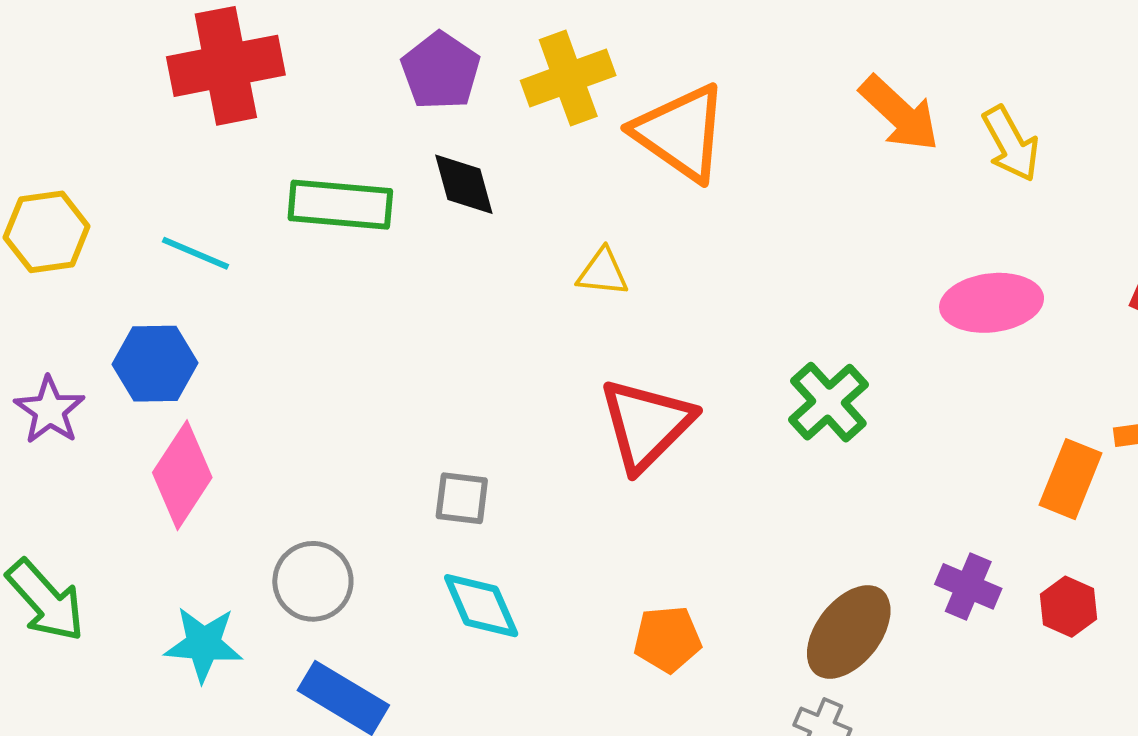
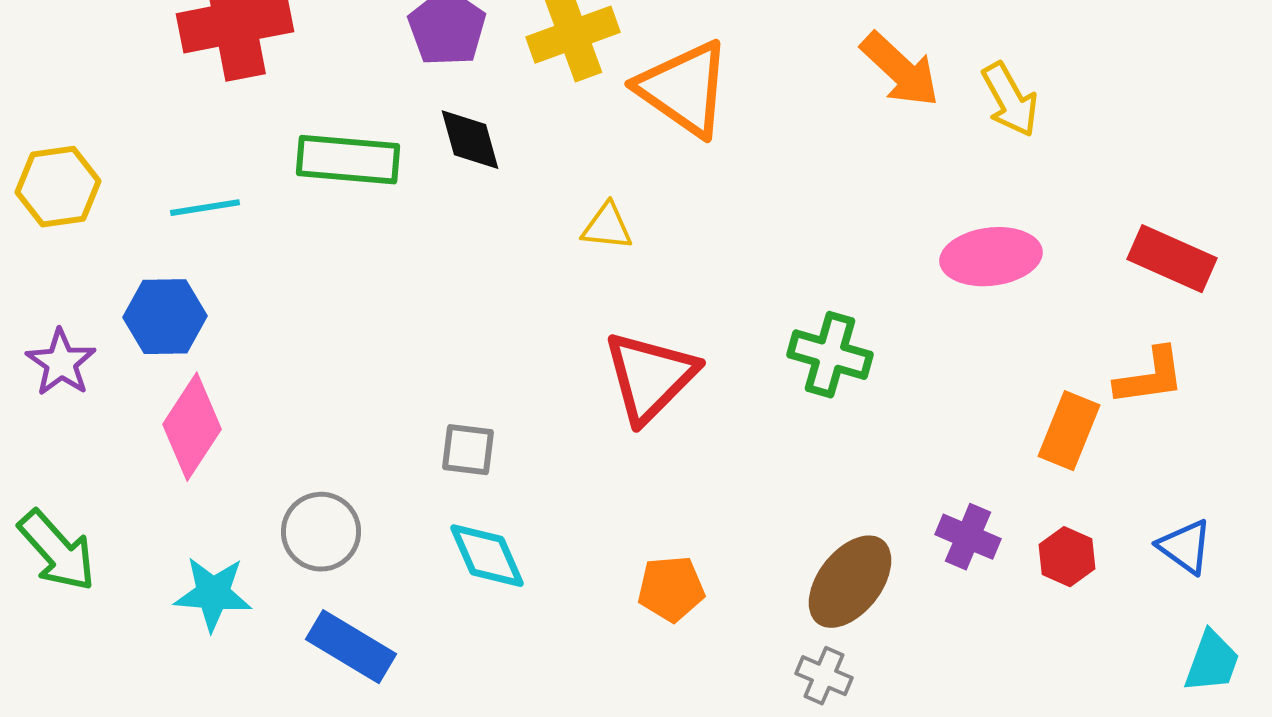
cyan line: (195, 253) -> (205, 208), turned -32
green cross: (828, 402) -> (830, 355), turned -32

